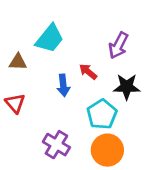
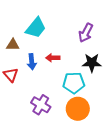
red arrow: (88, 72) -> (53, 58), moved, turned -40
blue arrow: (63, 85) -> (32, 62), moved
cyan pentagon: (102, 114) -> (74, 83), turned 30

